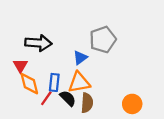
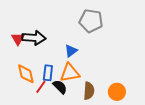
gray pentagon: (103, 40) -> (91, 21), moved, turned 30
red triangle: (20, 66) -> (18, 39), moved
brown semicircle: (87, 103) -> (89, 91), moved

